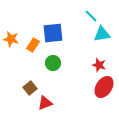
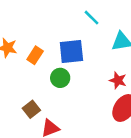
cyan line: (91, 16) -> (92, 18), moved
blue square: (53, 33) -> (71, 51), moved

